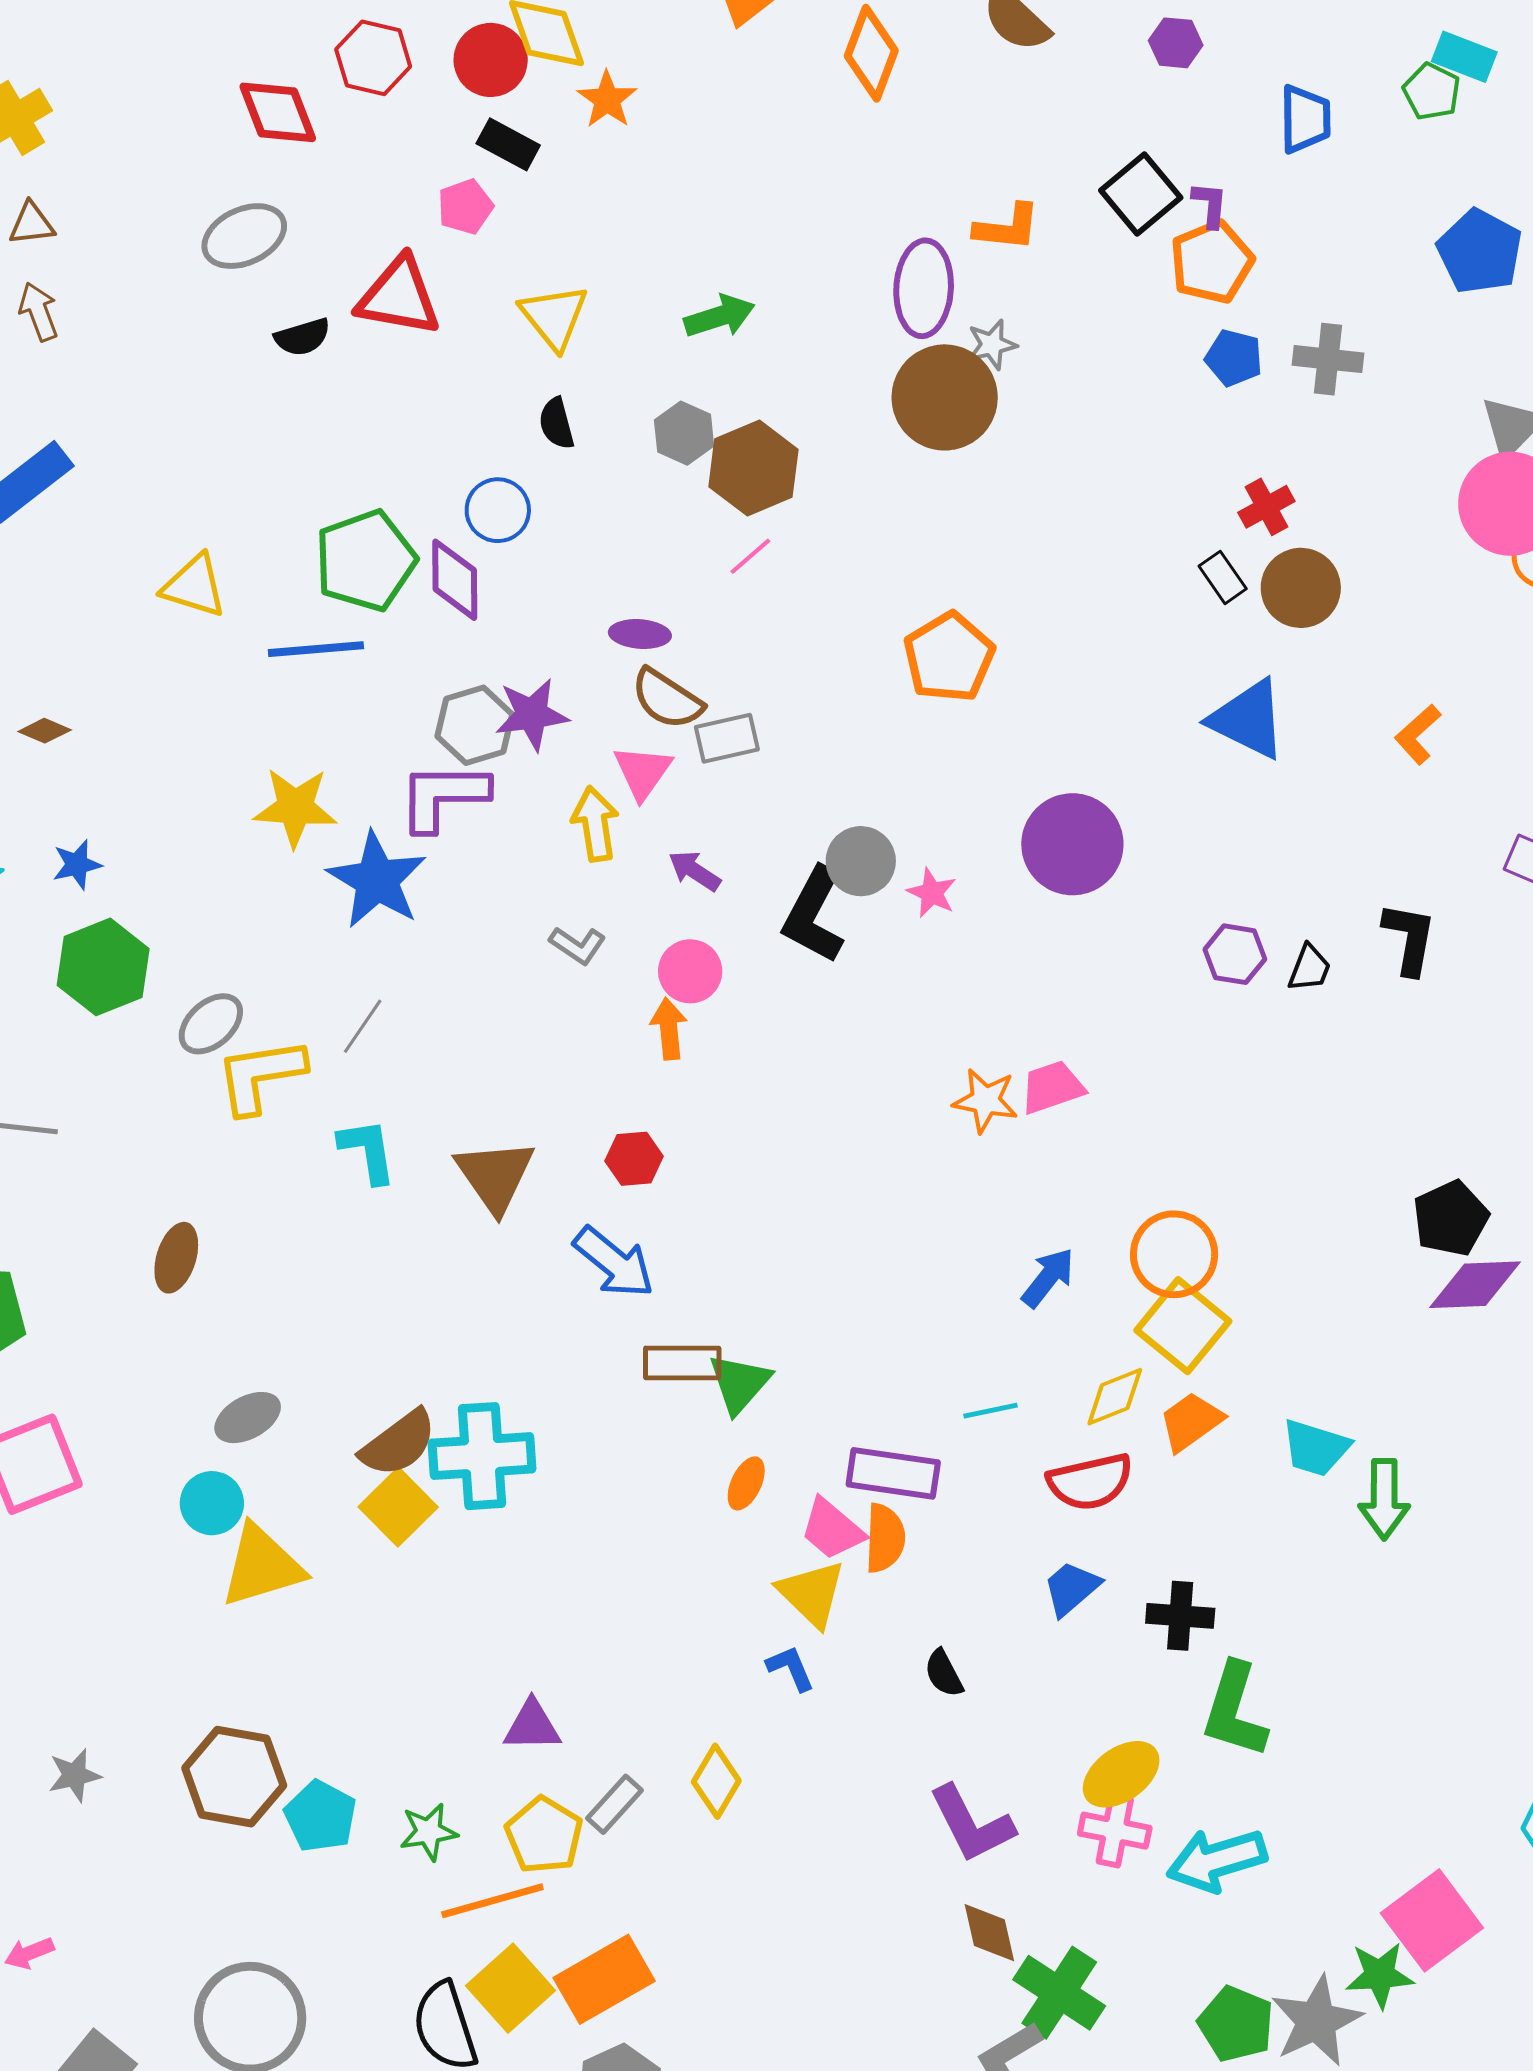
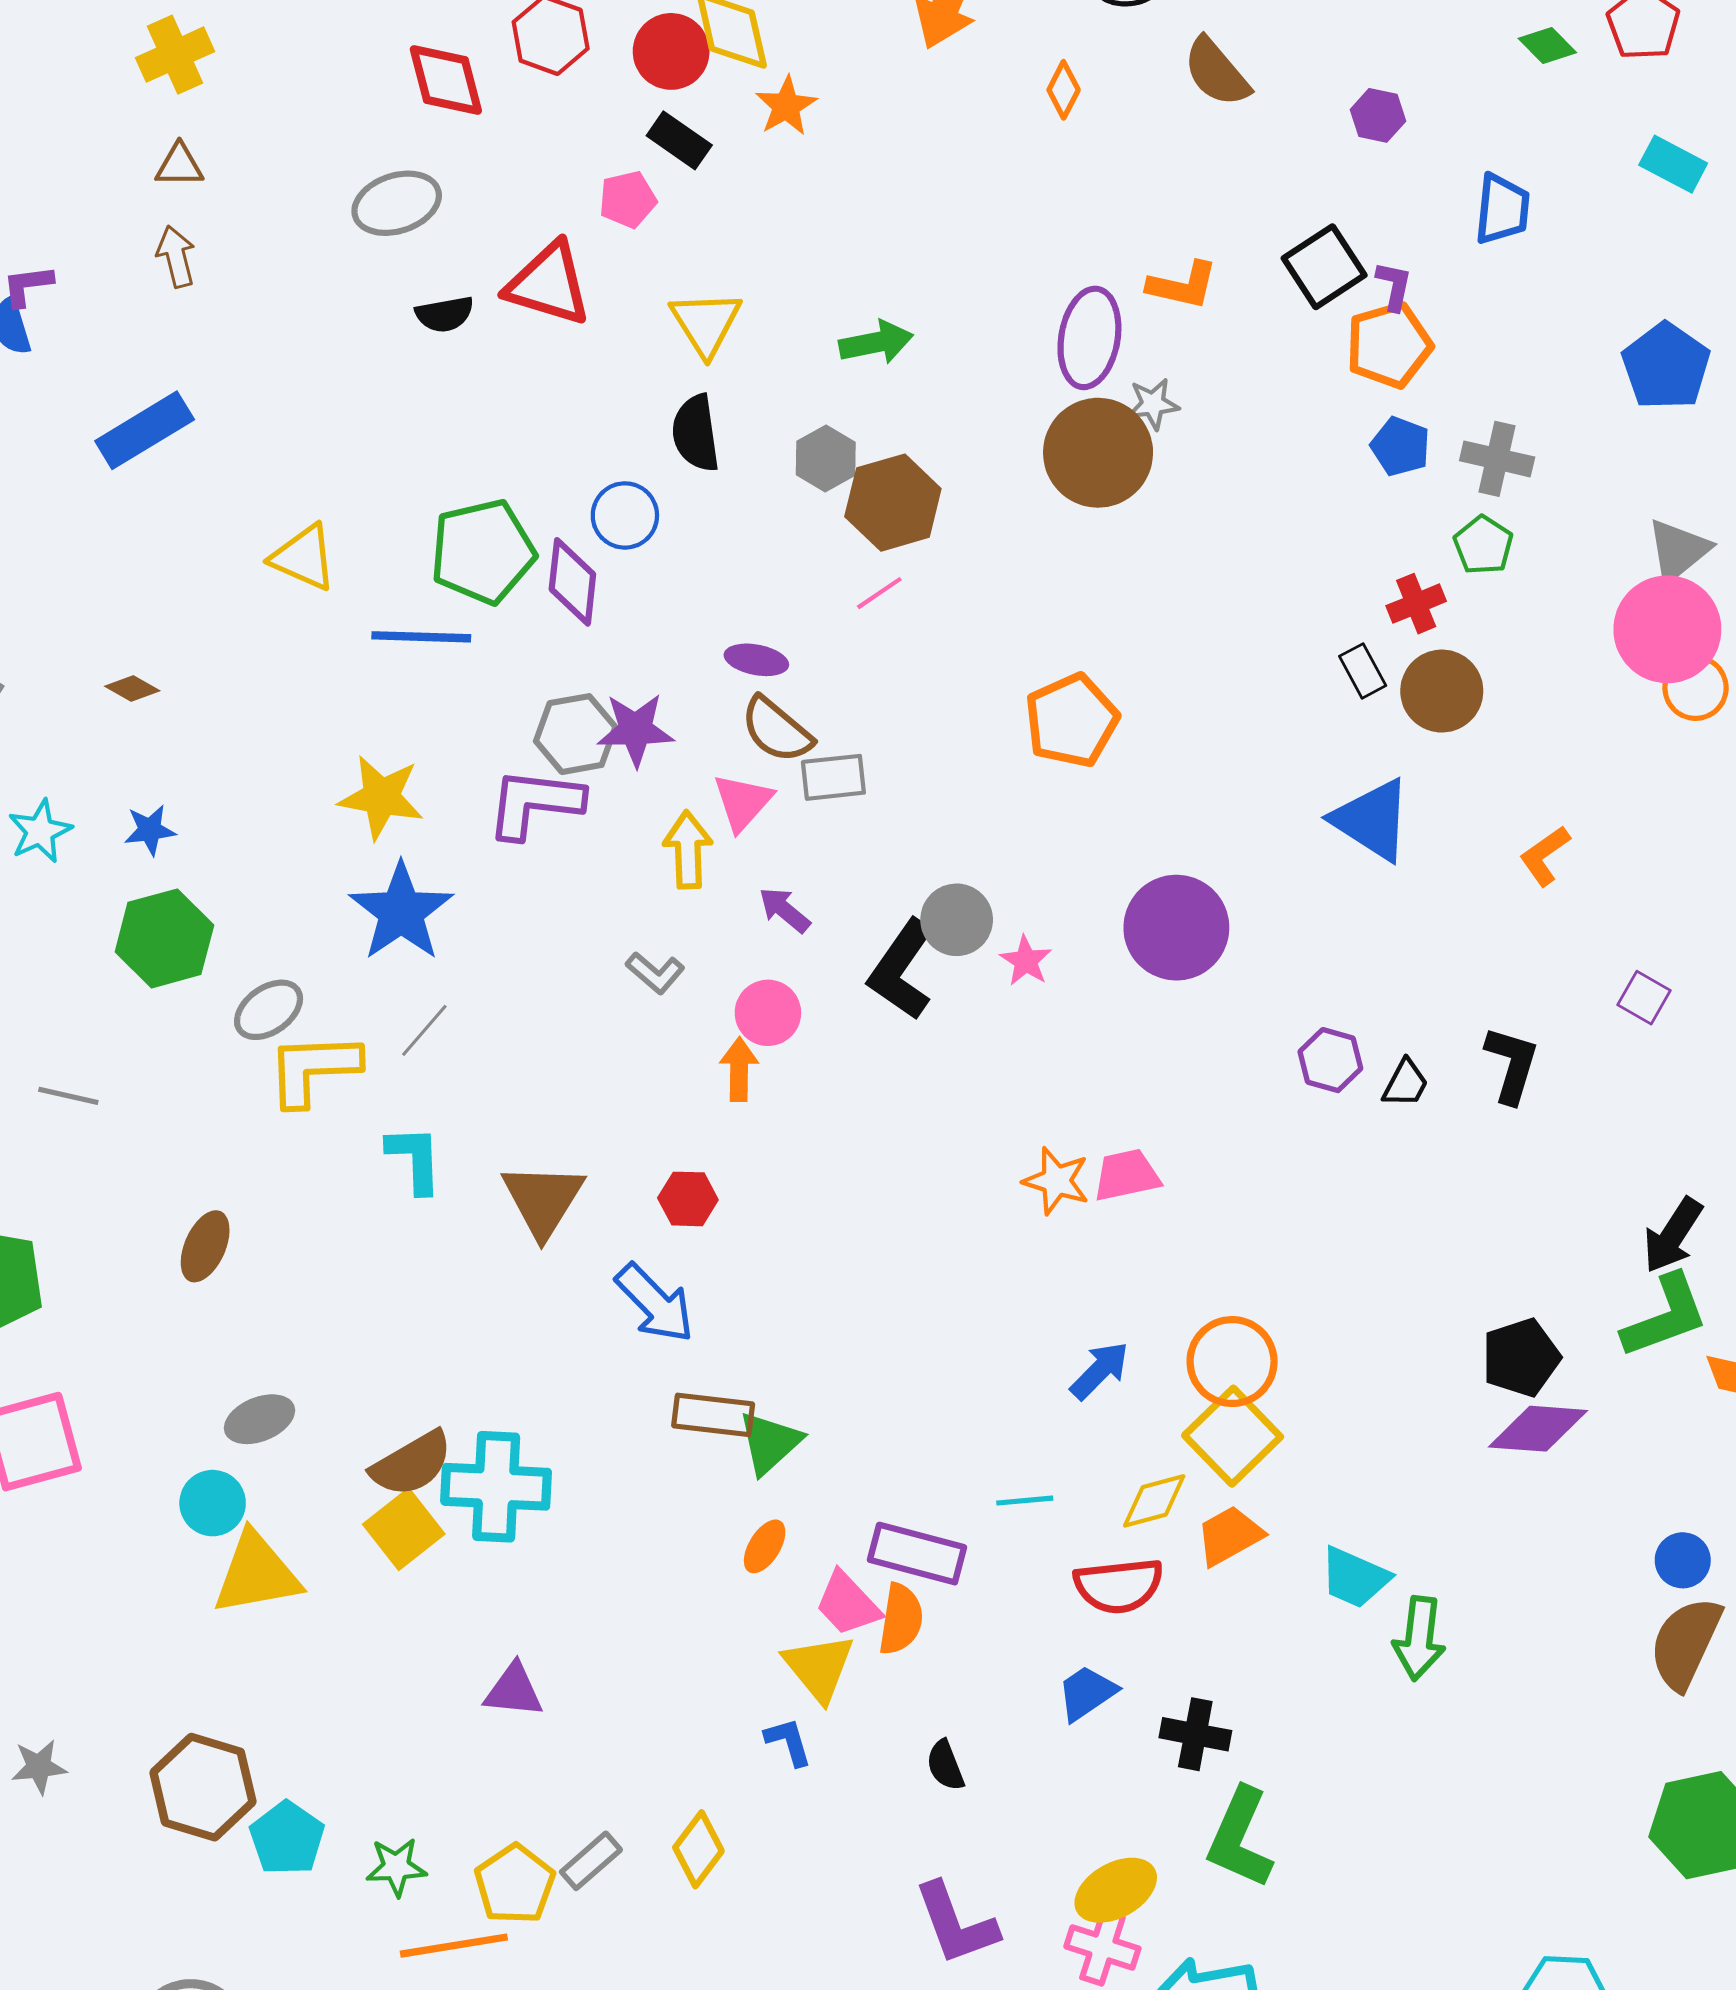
orange diamond: (871, 53) -> (1064, 90), size x0.6
green pentagon: (1432, 92) -> (1483, 545), moved
black semicircle: (557, 423) -> (696, 433), size x1.4
blue star: (377, 880) -> (401, 912), moved
purple triangle: (532, 1726) -> (514, 1690), moved

